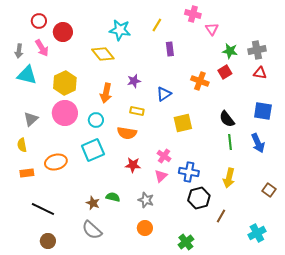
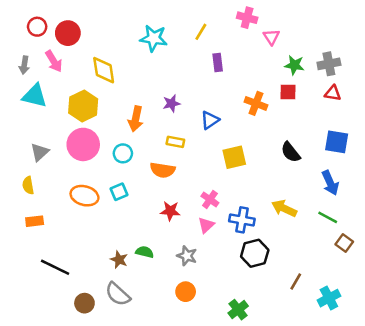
red circle: (39, 21) -> (37, 27), moved
red circle: (63, 32) -> (68, 33), moved
yellow diamond: (103, 54) -> (104, 70), moved, turned 30
red square: (225, 72) -> (288, 92), turned 32
green line: (230, 142) -> (328, 217), moved, turned -56
cyan square: (93, 150) -> (119, 192), size x0.6
orange ellipse: (56, 162) -> (84, 196), moved, turned 30
yellow arrow: (229, 178) -> (284, 208), moved, turned 102
brown line: (221, 216) -> (296, 281), moved
brown circle: (48, 241) -> (84, 303), moved

